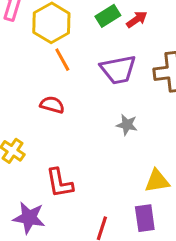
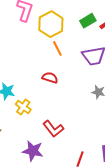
red L-shape: (60, 183) -> (53, 129), turned -30

